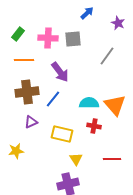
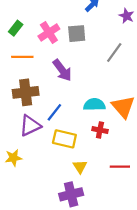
pink cross: (48, 38) -> (49, 33), turned -36
blue line: (53, 99) -> (54, 112), moved
purple triangle: (31, 122) -> (30, 126), size x1.5

